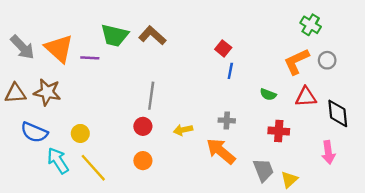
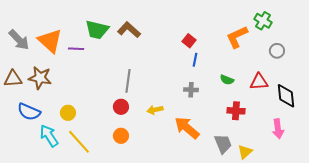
orange L-shape: (296, 61) -> (237, 37), moved
gray cross: (227, 120) -> (191, 90), moved

